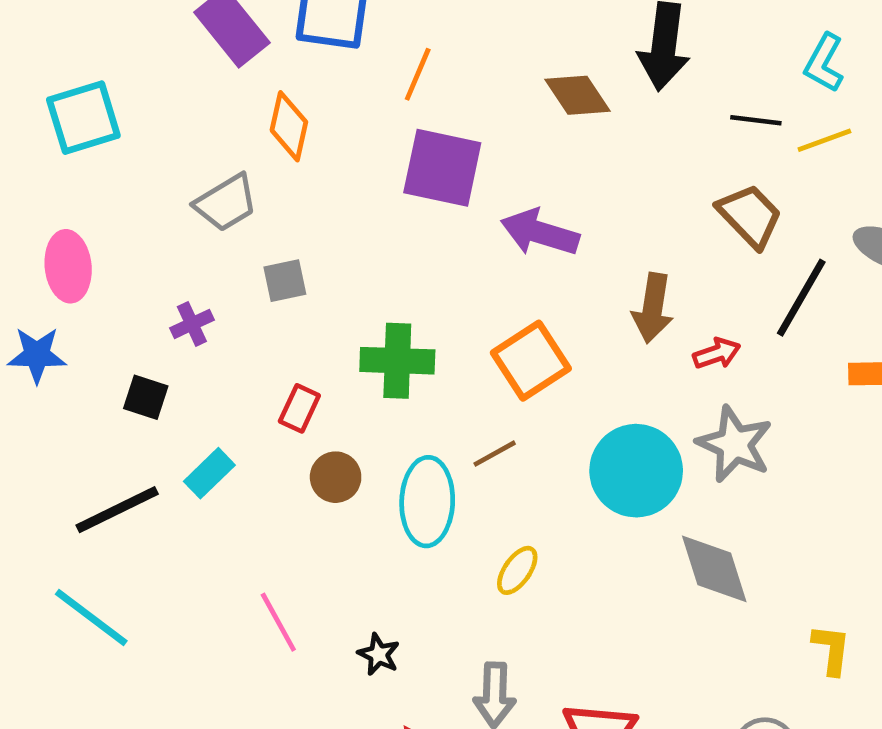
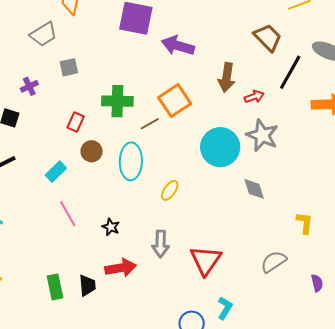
brown line: (495, 454) -> (150, 124), moved
cyan rectangle: (209, 473) -> (56, 172), moved
gray diamond: (714, 569) -> (254, 189), size x0.7

